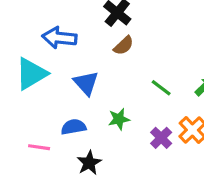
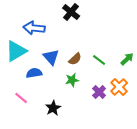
brown semicircle: (124, 46) -> (75, 59), moved
blue semicircle: (74, 127) -> (34, 73), moved
pink line: (39, 147) -> (21, 98), turned 32

